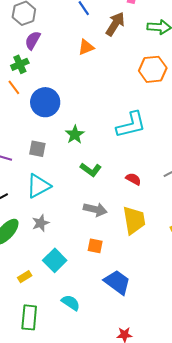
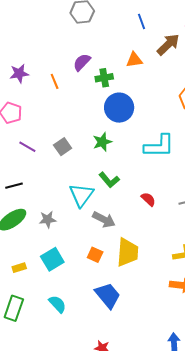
purple semicircle: (33, 40) -> (82, 62), moved
green cross: (20, 64) -> (104, 78), moved
blue circle: (45, 102) -> (119, 108), moved
gray square: (37, 149) -> (63, 147), turned 30
cyan triangle: (38, 186) -> (81, 195), moved, turned -40
yellow trapezoid: (134, 220) -> (128, 252), moved

